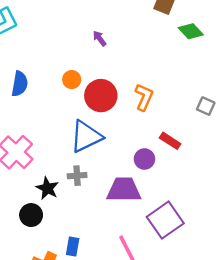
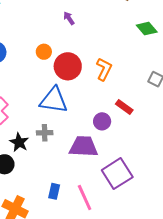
green diamond: (191, 31) -> (147, 29), moved
blue triangle: (86, 137) -> (54, 100), turned 32
blue rectangle: (73, 246) -> (54, 191), moved

